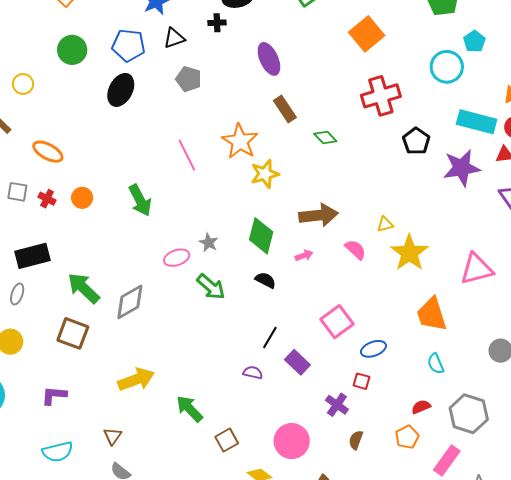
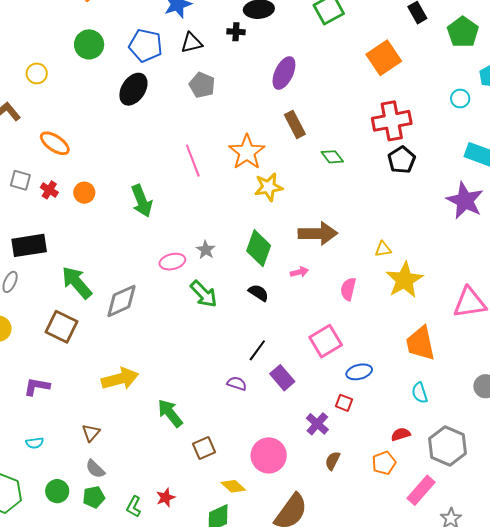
purple ellipse: (269, 59) -> (284, 73), turned 44
cyan circle: (447, 67) -> (460, 98), size x0.6
black pentagon: (416, 141) -> (402, 160), moved
purple star: (462, 168) -> (465, 201), turned 30
pink semicircle: (355, 250) -> (348, 289), moved, turned -125
cyan semicircle: (58, 452) -> (35, 443), size x0.6

